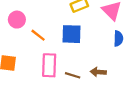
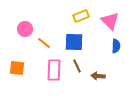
brown line: (73, 75) -> (77, 66), moved, turned 48

